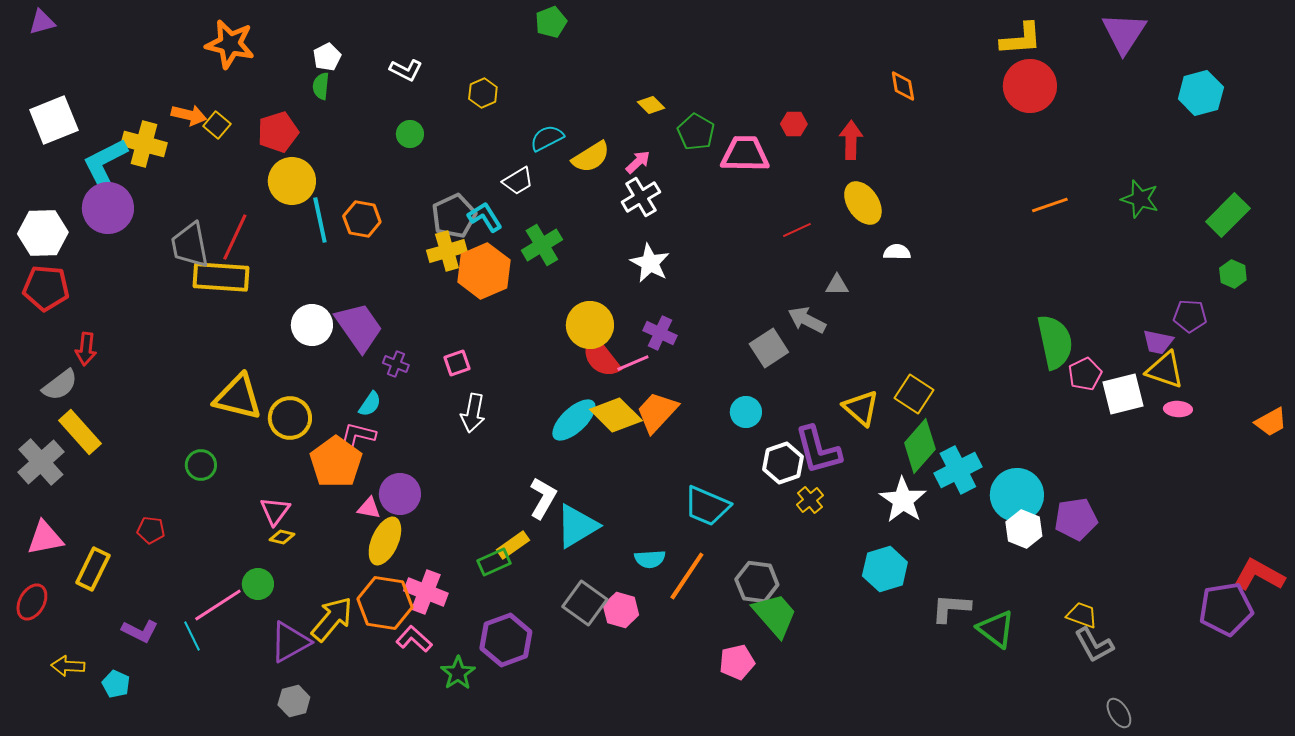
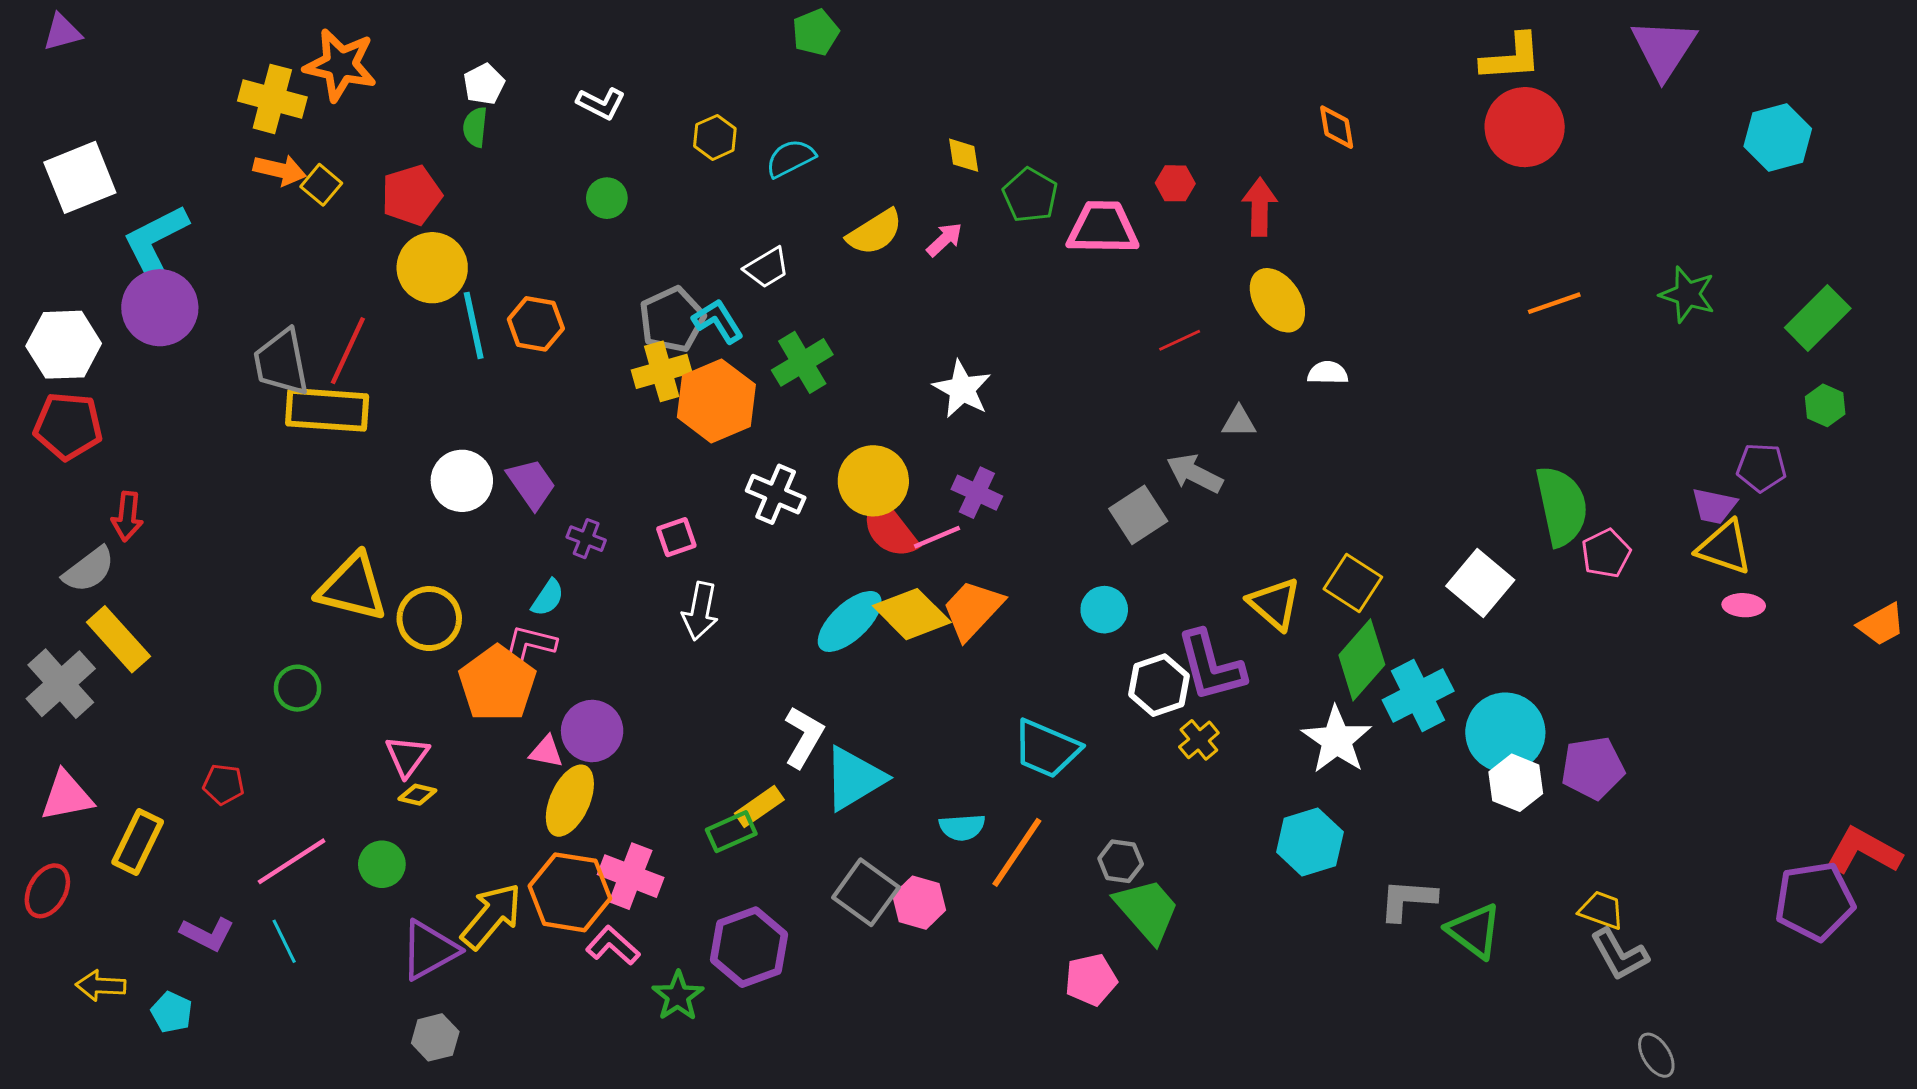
yellow diamond: (651, 105) -> (964, 155), turned 36
cyan semicircle: (547, 138) -> (790, 158), moved
yellow cross: (144, 144) -> (272, 99), moved
white cross: (641, 197) -> (776, 494), moved, turned -36
purple trapezoid: (359, 327) -> (531, 484), size x0.7
white square: (1123, 394) -> (1480, 583), moved, turned -36
gray hexagon: (757, 582) -> (1121, 861), size x0.7
pink line: (218, 605) -> (292, 861), moved

